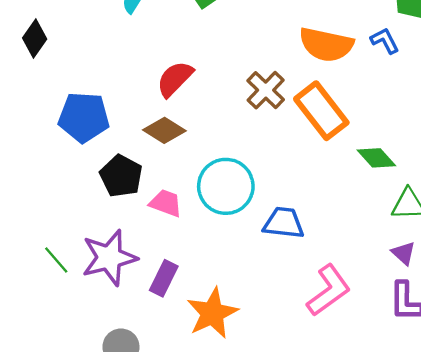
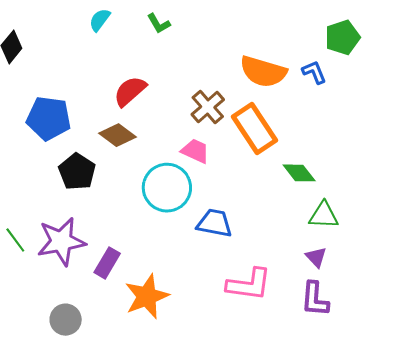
pink trapezoid: (166, 203) -> (195, 151), moved
pink L-shape: (329, 290) -> (249, 284), turned 39

